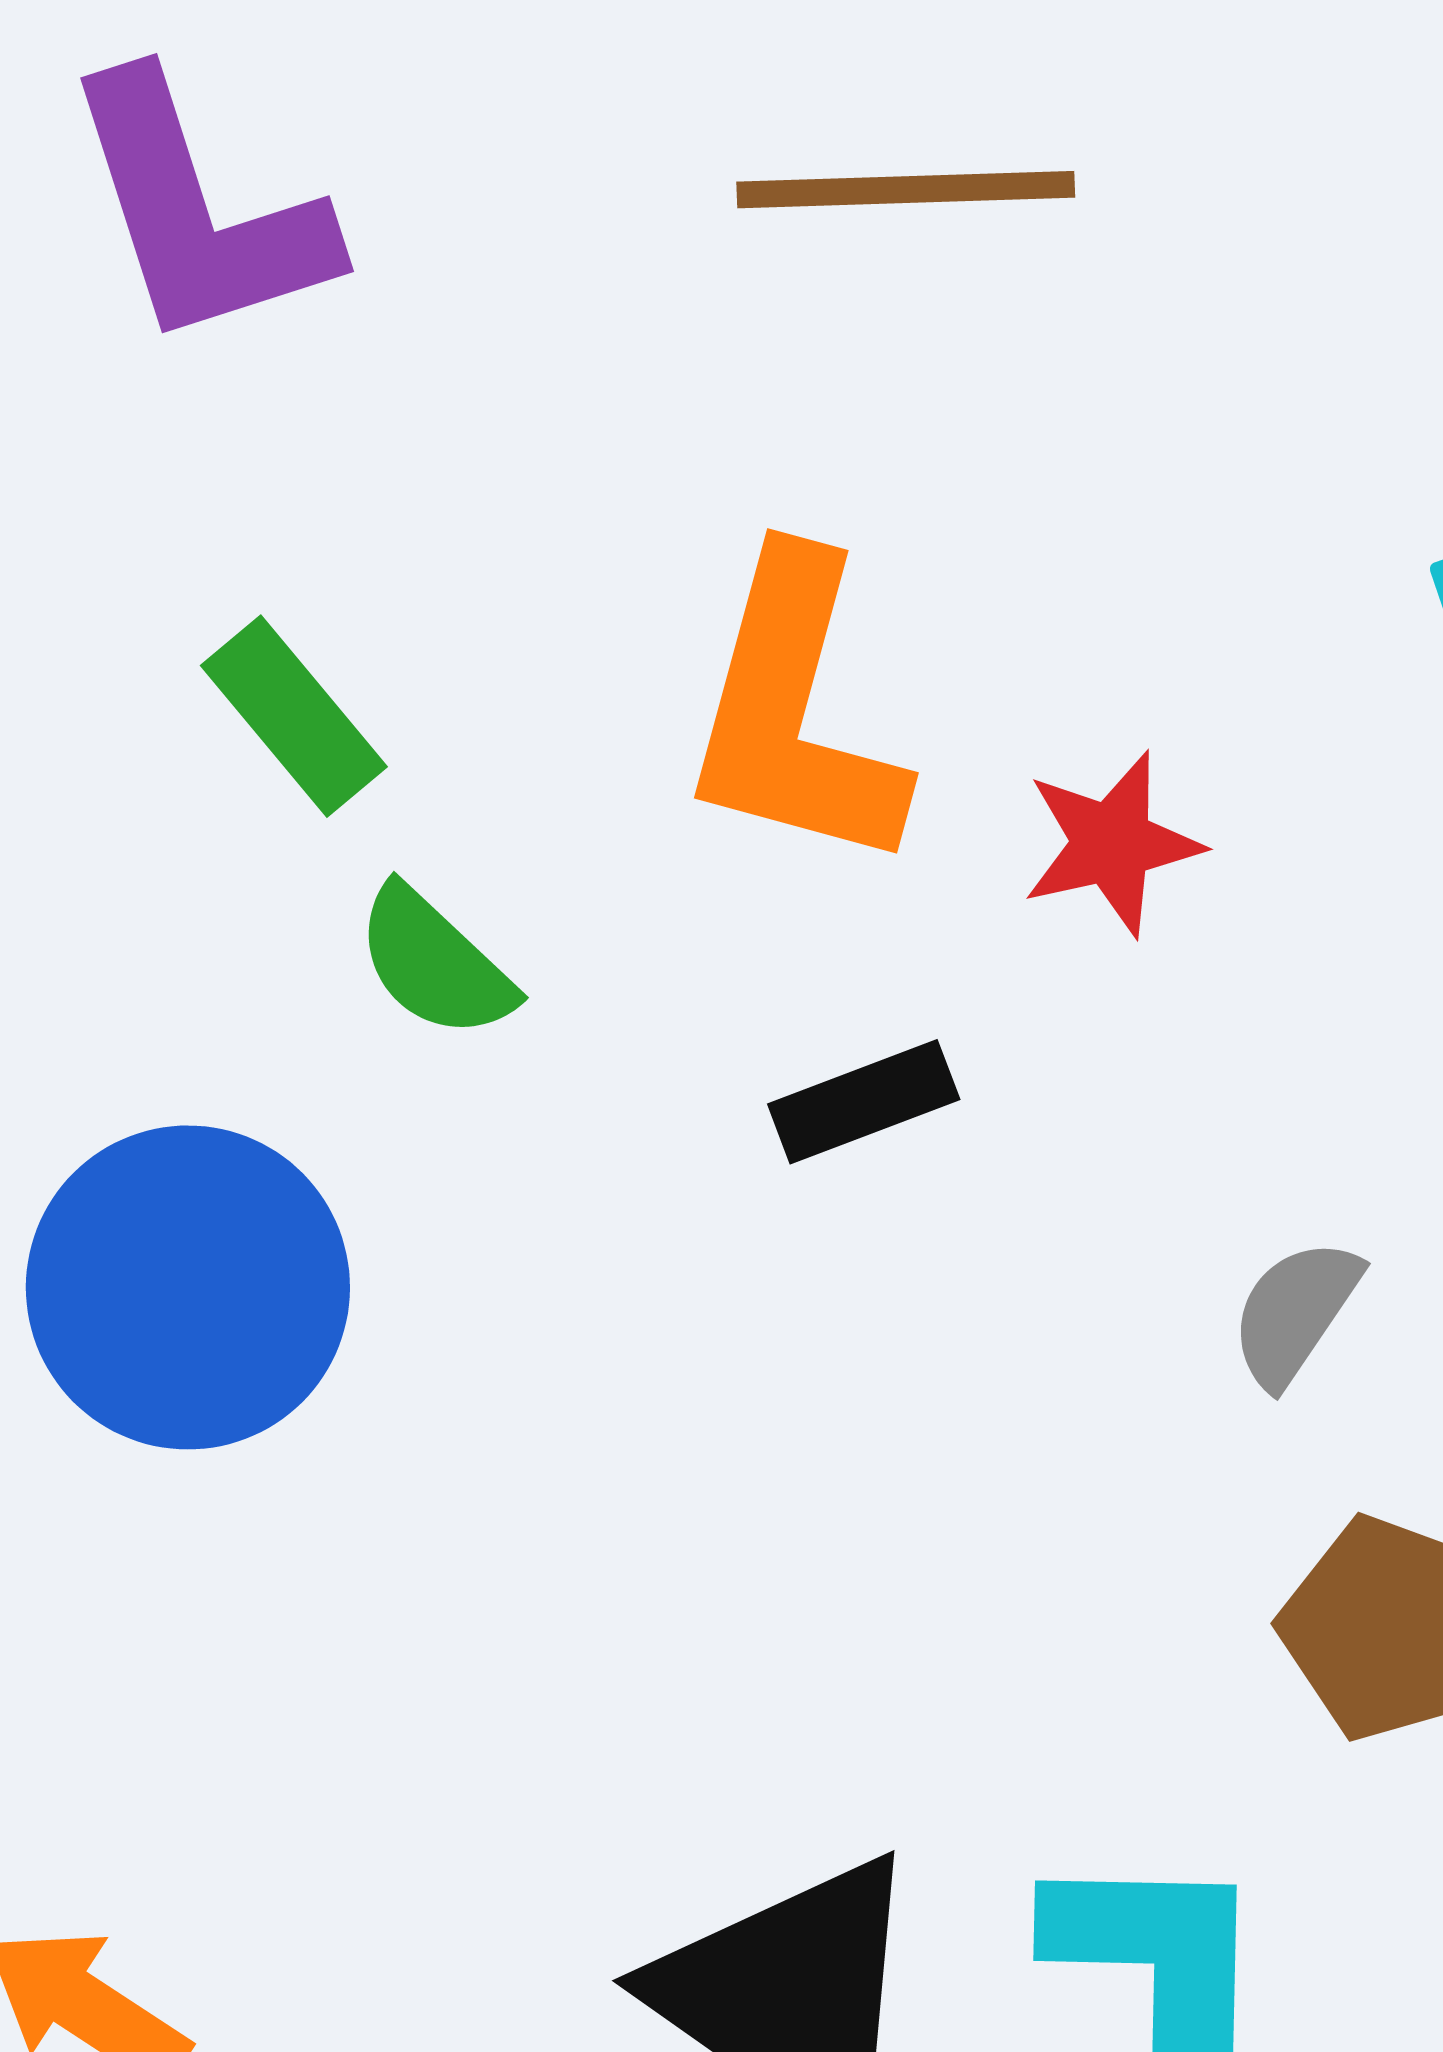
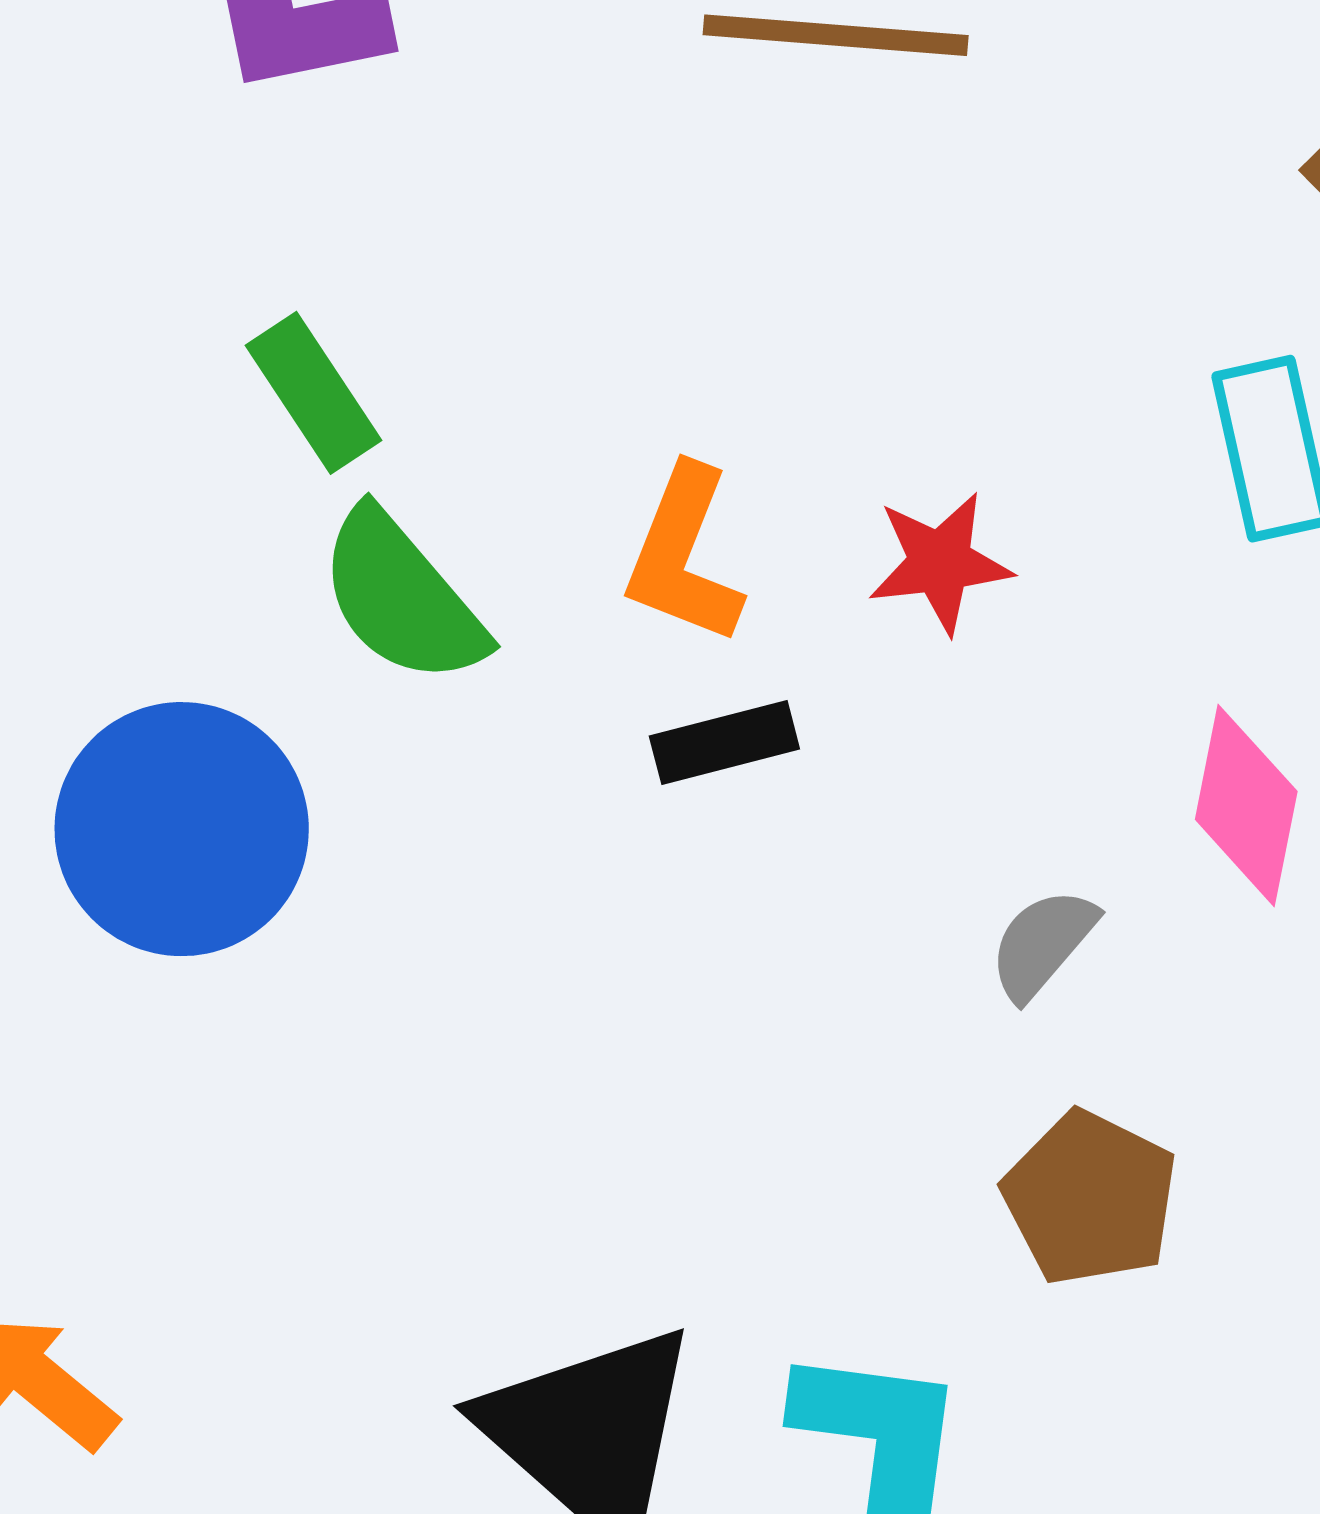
orange L-shape: (795, 712) -> (684, 555), moved, size x0.7
green semicircle: (435, 963) -> (402, 597), size x1.4

